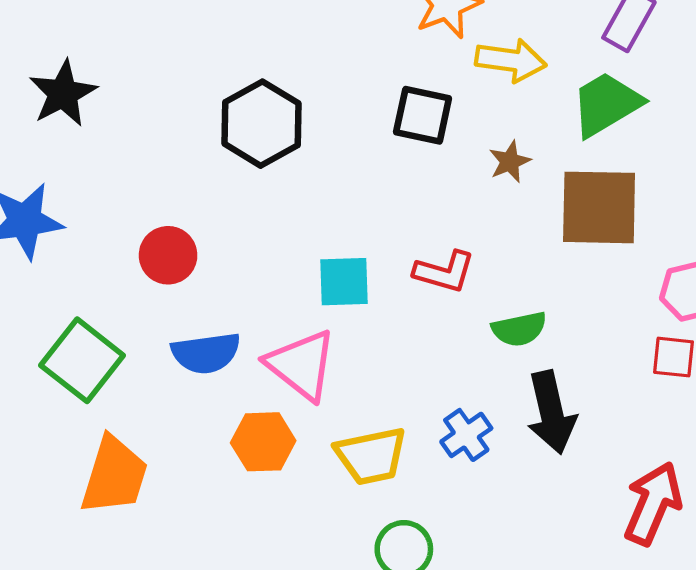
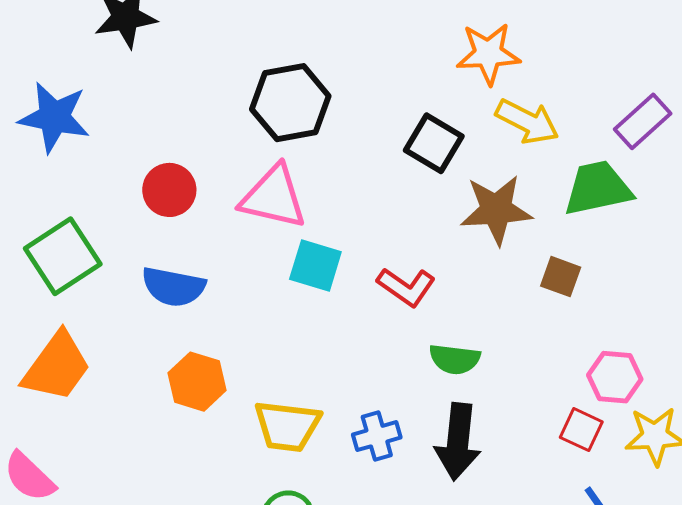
brown star: (510, 162) -> (496, 210), size x1.8
brown square: (599, 207) -> (561, 277), size x0.5
pink triangle: (301, 365) -> (273, 197), moved, turned -44

